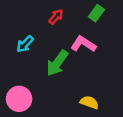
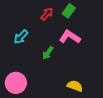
green rectangle: (96, 13) -> (69, 11), moved
green arrow: (57, 63) -> (48, 53), size x0.6

